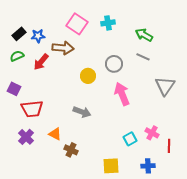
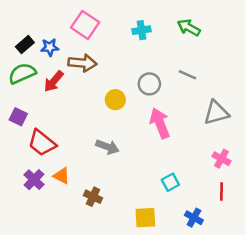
pink square: (77, 24) -> (85, 25), moved
green arrow: (144, 35) -> (189, 28), moved
green semicircle: (17, 56) -> (22, 73), size x1.5
gray triangle: (165, 86) -> (216, 113), turned 40
red trapezoid: (32, 109) -> (42, 143), turned 45
pink cross: (152, 133) -> (221, 159), moved
orange triangle: (55, 134) -> (62, 176), moved
blue cross: (148, 166) -> (194, 218), turned 32

